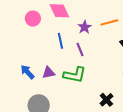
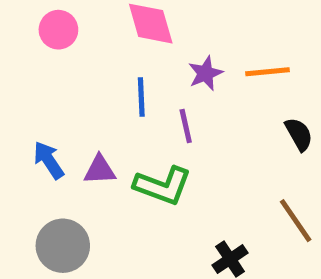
pink circle: (33, 19) -> (58, 30), moved

